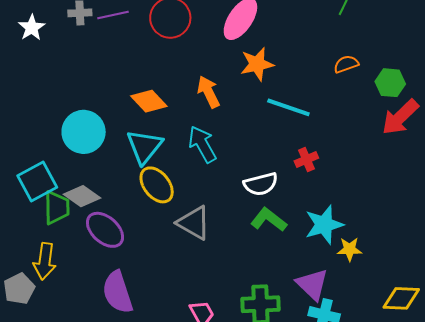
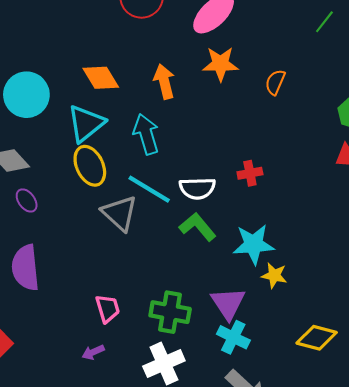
orange semicircle: (346, 64) -> (275, 82), moved, turned -60
cyan line: (288, 107) -> (149, 189), moved
purple ellipse: (105, 230) -> (27, 200), size x0.6

